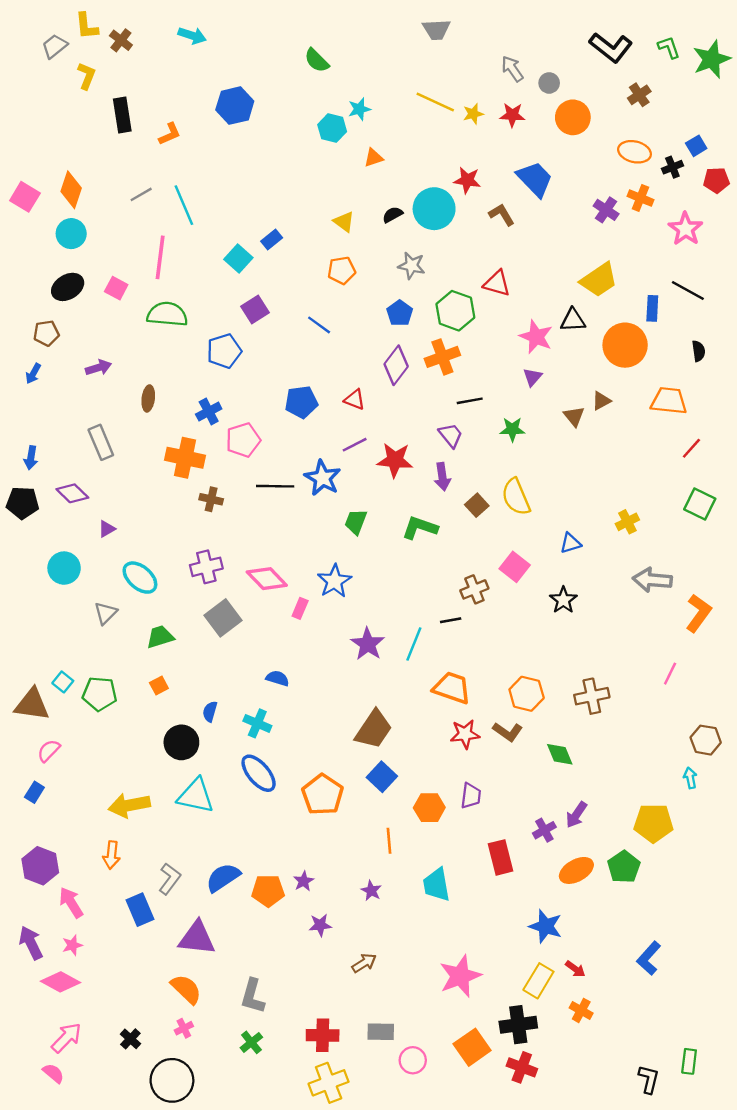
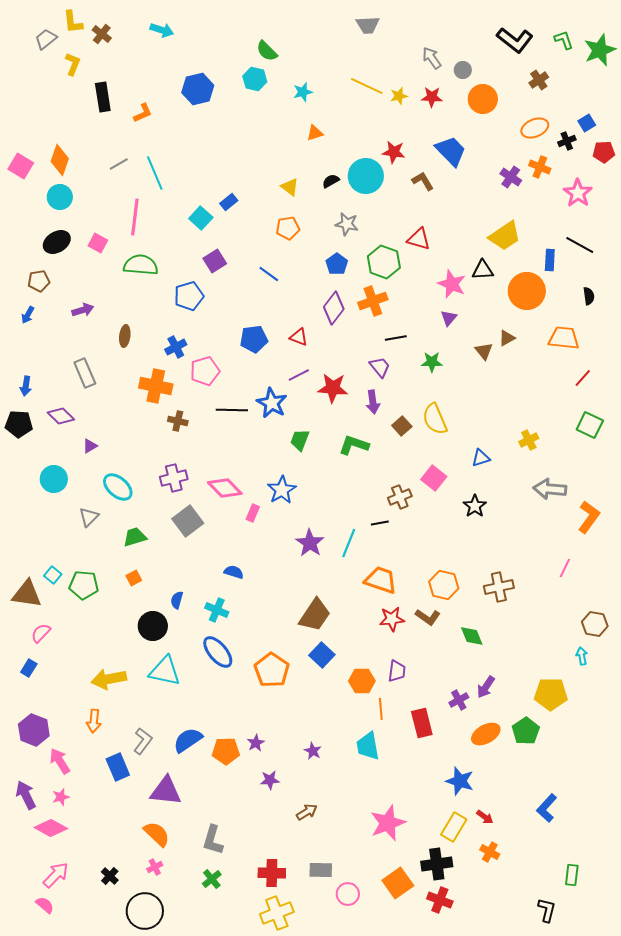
cyan hexagon: (332, 128) -> (255, 79), moved
orange ellipse: (635, 152) -> (535, 128), turned -36
orange line: (389, 841) -> (381, 709), moved
green rectangle: (689, 1061) -> (572, 875), moved

